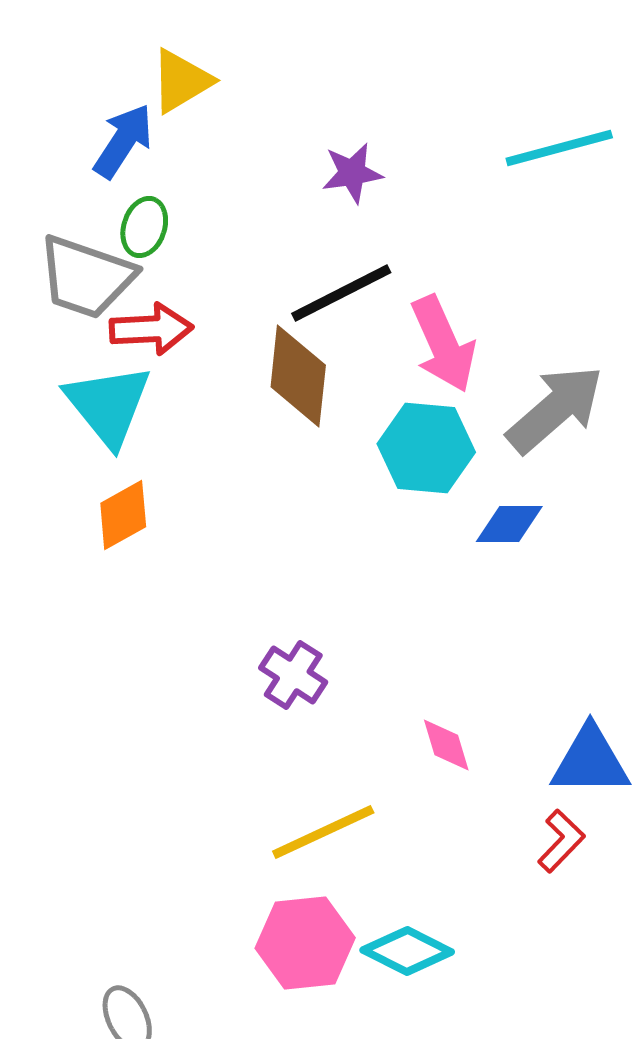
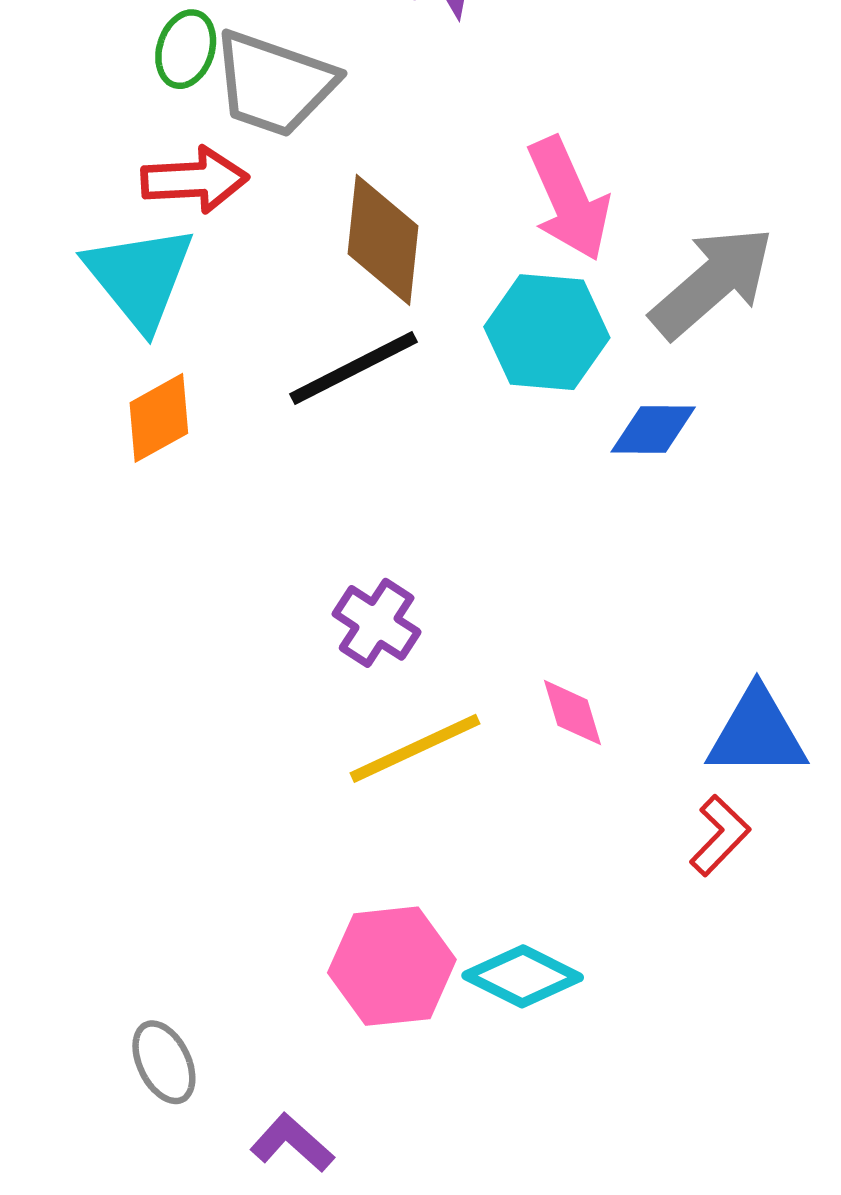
gray trapezoid: (86, 277) -> (274, 84), moved
black line: (341, 293) -> (354, 368), moved
yellow line: (323, 832) -> (415, 748), moved

